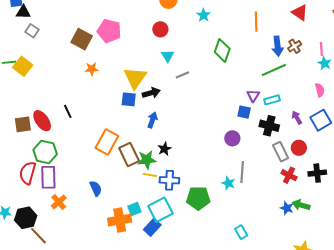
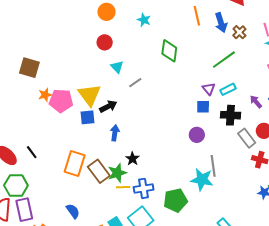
pink pentagon: (109, 31) -> (61, 101), moved
blue arrow: (278, 46) -> (221, 23), moved
black line: (68, 111) -> (32, 152), moved
cyan star: (228, 183) -> (202, 180), size x1.6

